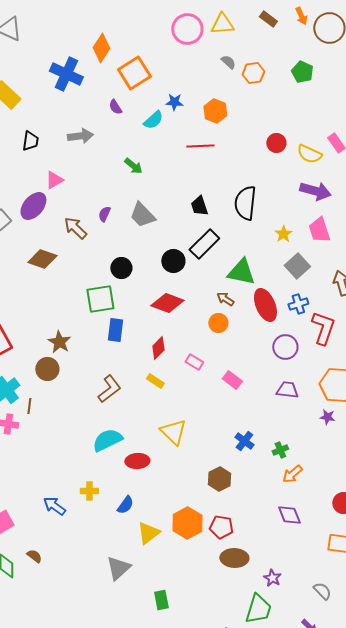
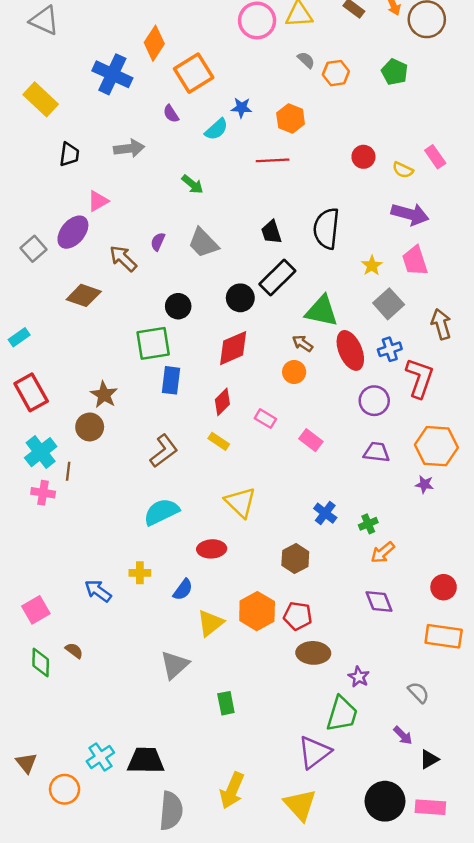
yellow semicircle: (309, 154) -> (403, 170), size x0.7
red diamond: (167, 303) -> (233, 348), turned -44
red ellipse: (137, 461) -> (212, 549), moved

